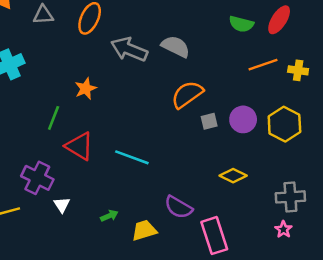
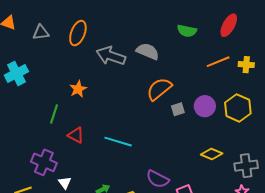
green semicircle: (241, 24) -> (187, 31), moved
red triangle: (79, 146) -> (76, 135), size x0.7
yellow diamond: (233, 176) -> (212, 154), moved

